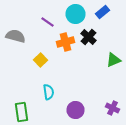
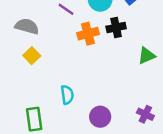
black cross: (88, 37) -> (116, 28), turned 35
yellow square: (40, 60) -> (32, 56), moved

